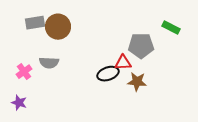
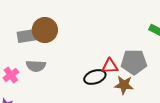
gray rectangle: (35, 23) -> (27, 36), moved
gray pentagon: (141, 46) -> (134, 62), moved

